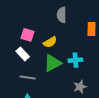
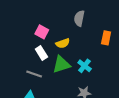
white rectangle: (23, 54) -> (41, 53), moved
cyan cross: (75, 60) -> (85, 66), turned 32

